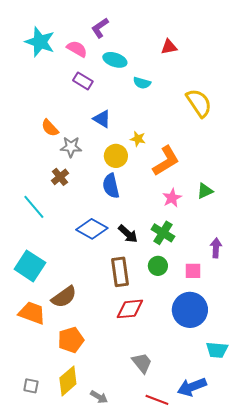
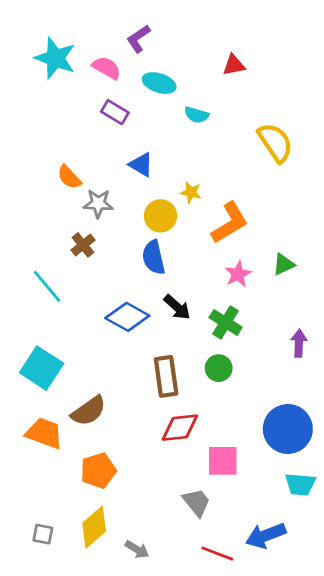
black arrow: (128, 234) -> (177, 307), moved
pink square: (193, 271) -> (223, 461), moved, size x1.4
blue circle: (190, 310) -> (288, 429), moved

